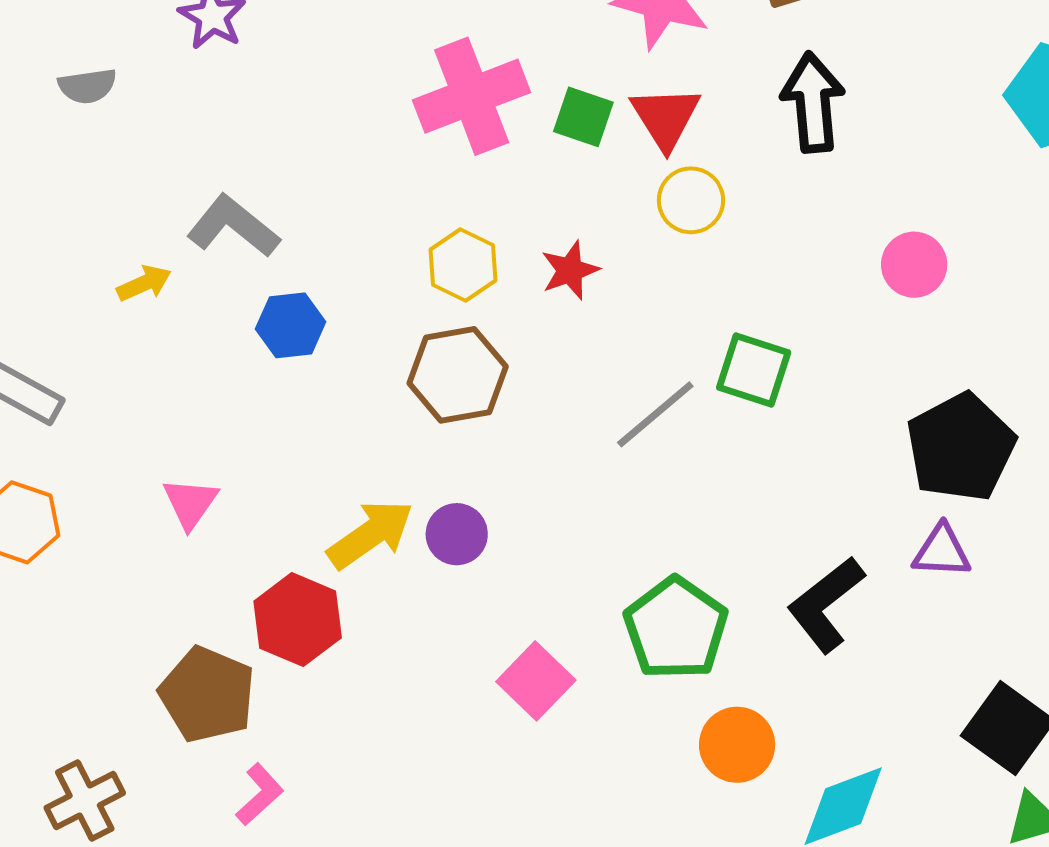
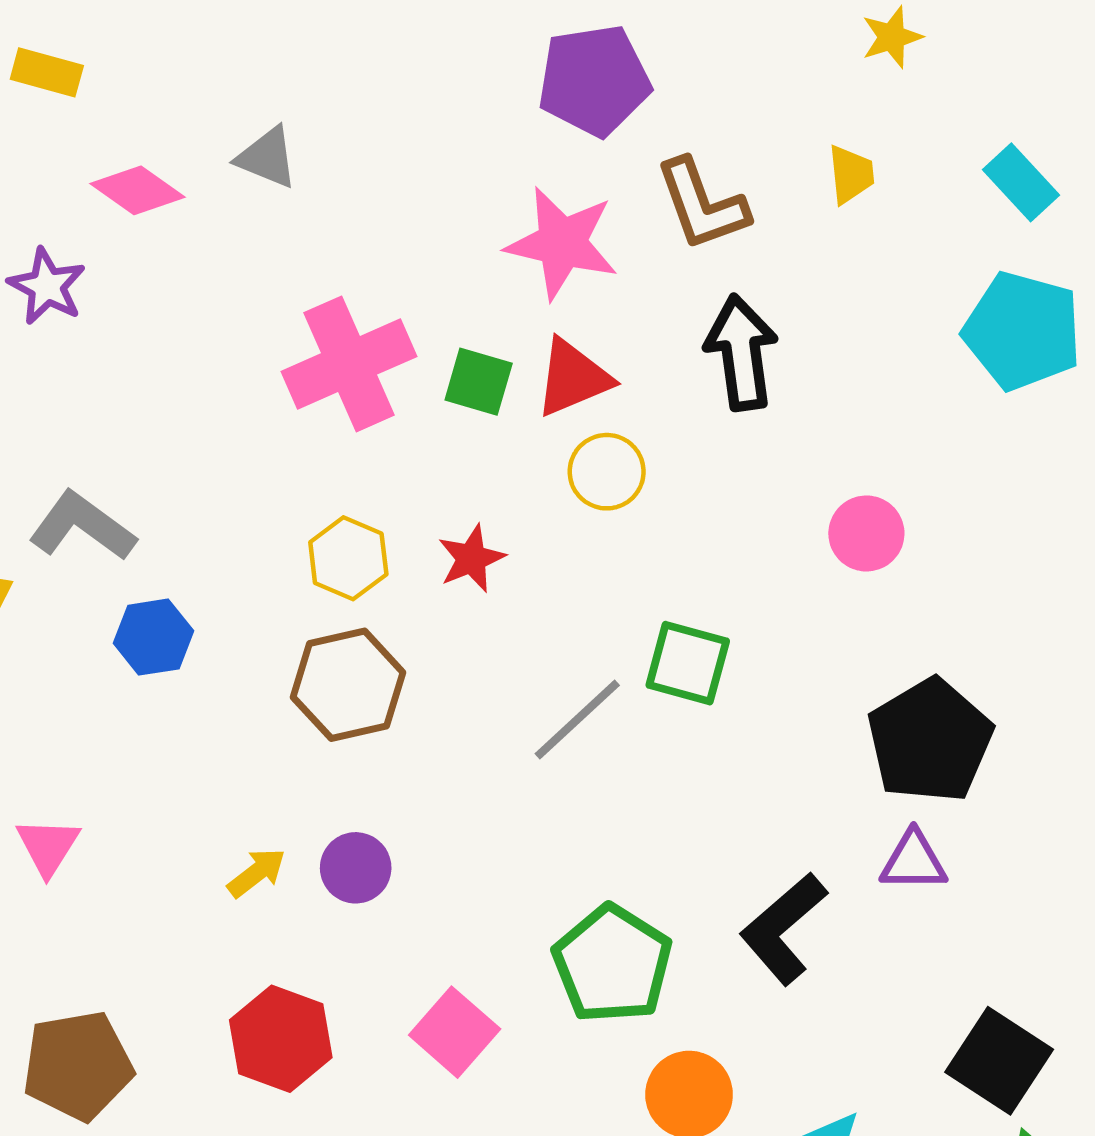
red triangle: (666, 117) -> (573, 378), turned 42
yellow arrow: (371, 534) -> (257, 873), size x0.6
red hexagon: (298, 620) -> (281, 1039), moved
brown pentagon: (207, 695) -> (78, 1066), turned -30

